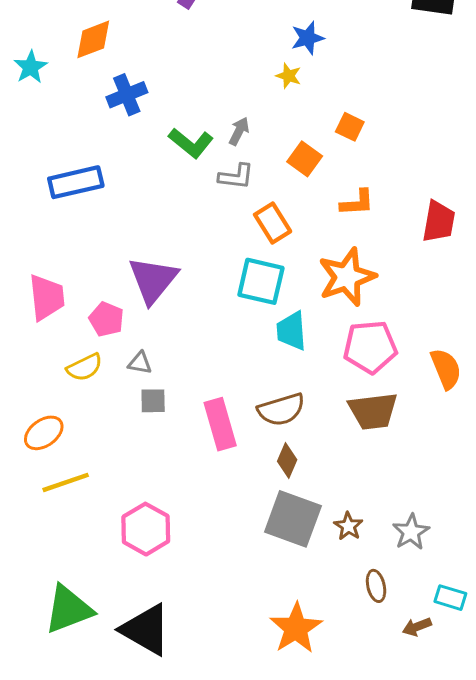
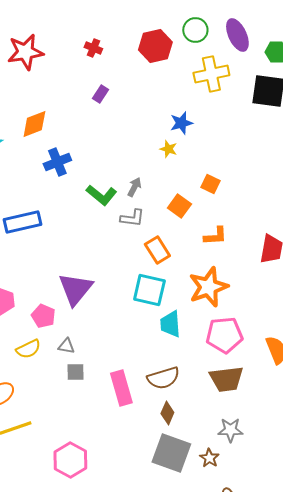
gray star: (411, 532) -> (230, 430), moved, turned 30

